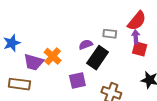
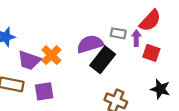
purple arrow: (136, 37) -> (136, 38), moved
purple semicircle: (86, 45) -> (90, 44), size x1.6
purple square: (77, 80) -> (44, 91), moved

